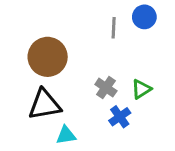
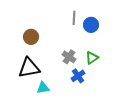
blue circle: (144, 17) -> (91, 25), moved
brown circle: (48, 57) -> (31, 37), size x0.6

